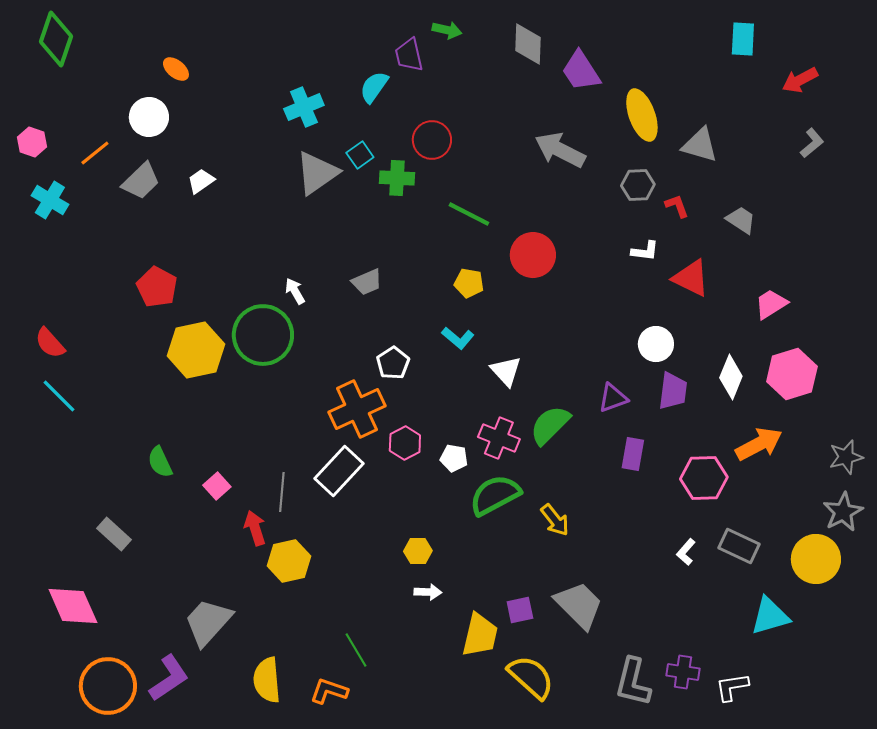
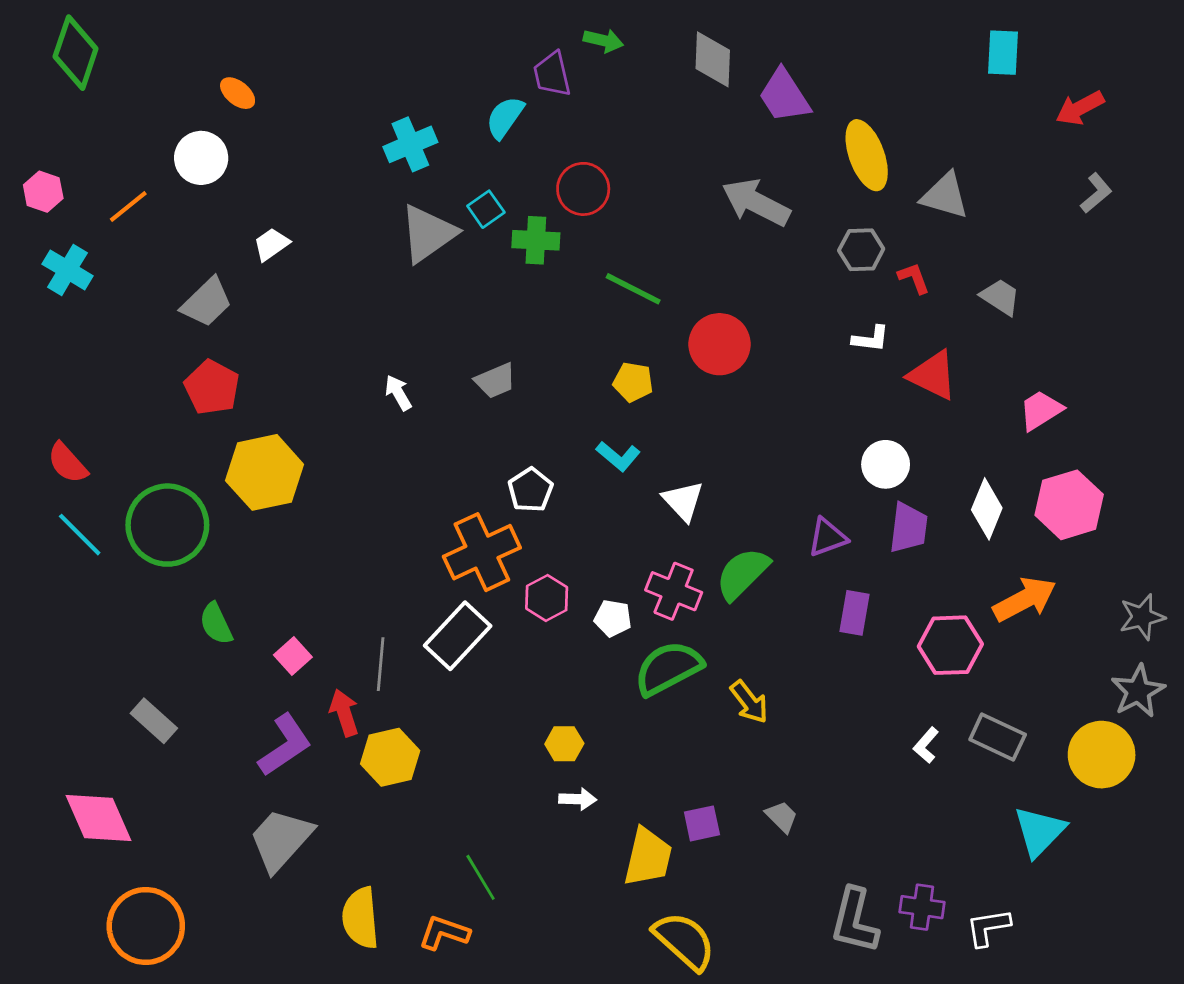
gray trapezoid: (141, 181) -> (207, 302), moved
green circle: (263, 335) -> (167, 525), moved
gray trapezoid: (579, 605) -> (782, 817), size x0.5
cyan triangle: (770, 616) -> (1039, 831), turned -30
yellow semicircle: (531, 677) -> (684, 941), moved
purple L-shape: (169, 678) -> (285, 745), moved

